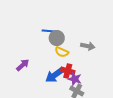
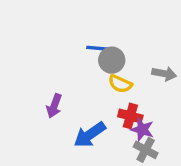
purple arrow: (23, 65) -> (54, 106), turned 152
blue arrow: (55, 75) -> (90, 135), moved

